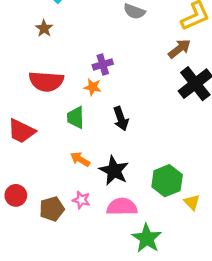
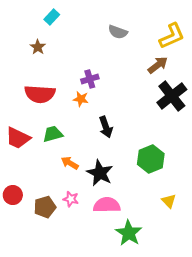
green trapezoid: (76, 118) -> (53, 134), moved, turned 75
green hexagon: (167, 181) -> (151, 159), moved

